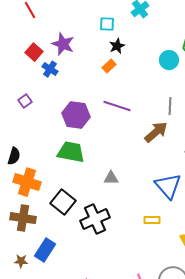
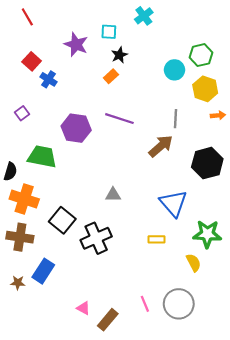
purple star: (63, 44) -> (76, 44), moved
green trapezoid: (71, 152) -> (42, 157), moved

